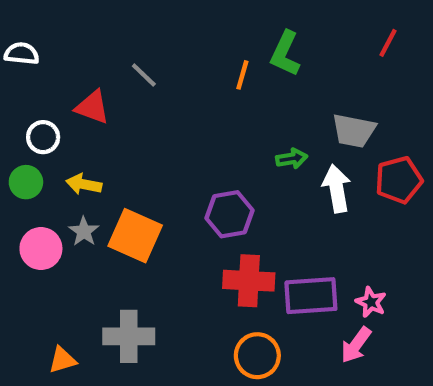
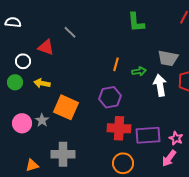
green L-shape: (285, 54) -> (136, 22), turned -30
orange line: (242, 75) -> (116, 64), moved
gray star: (84, 231) -> (42, 120), moved
pink circle: (41, 249) -> (22, 123), moved

